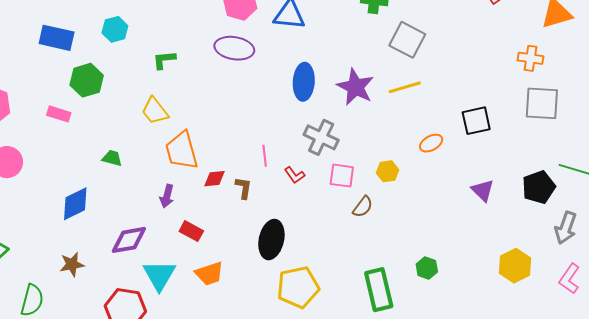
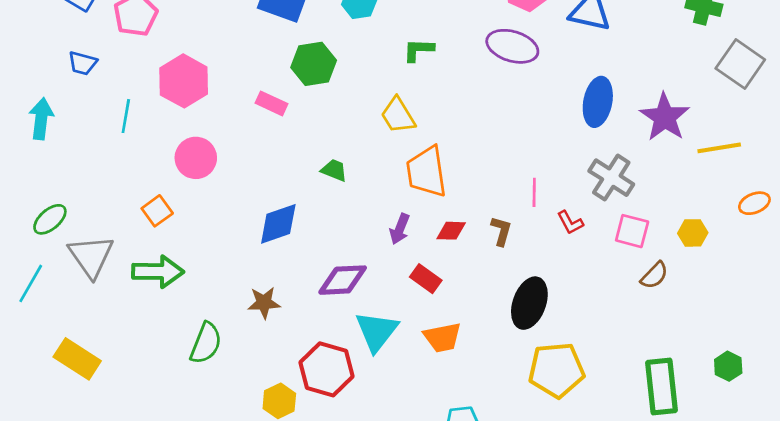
yellow line: (405, 87) -> (719, 148), moved
red diamond: (214, 179) -> (451, 231), moved

